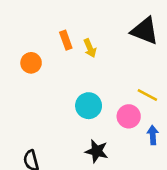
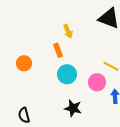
orange rectangle: (66, 40) -> (58, 50), moved
orange circle: (31, 63) -> (24, 63), moved

